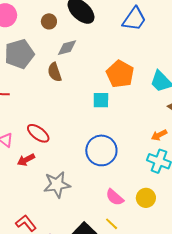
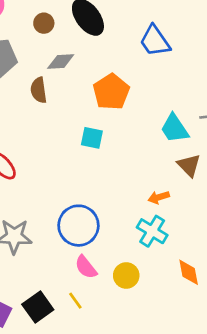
blue trapezoid: (134, 19) -> (155, 41), turned 100
orange pentagon: (120, 74) -> (111, 92), moved
blue circle: (101, 150) -> (78, 226), moved

